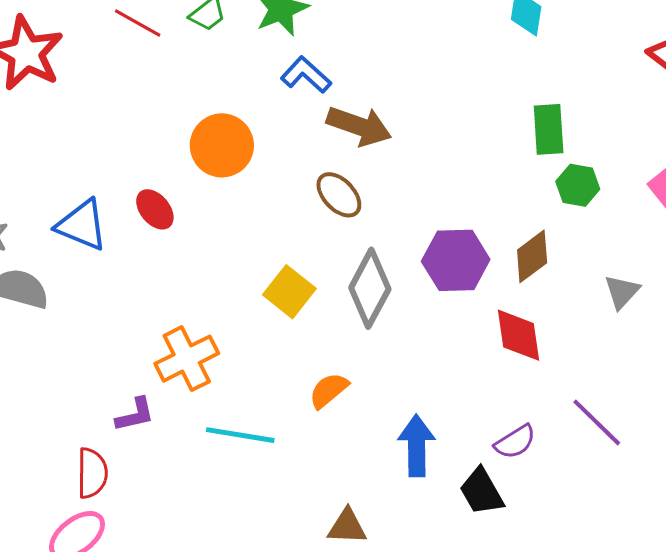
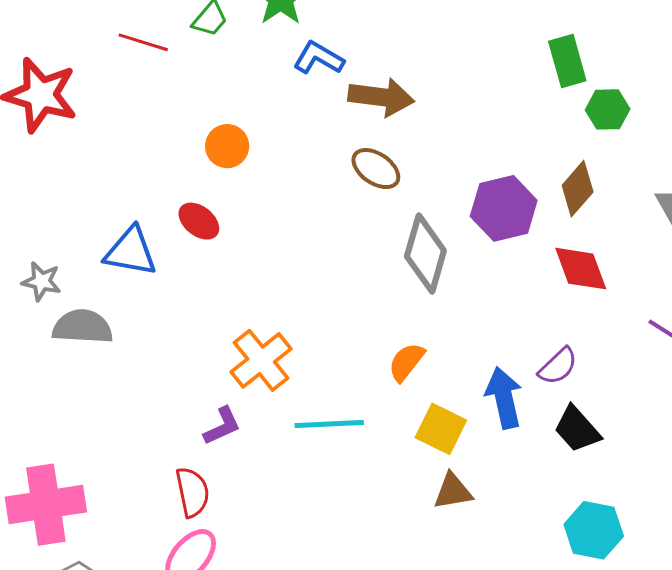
orange circle: (222, 145) -> (227, 146), moved, size x0.7
yellow square: (289, 292) -> (441, 429), moved
purple semicircle: (515, 442) -> (558, 366), moved

